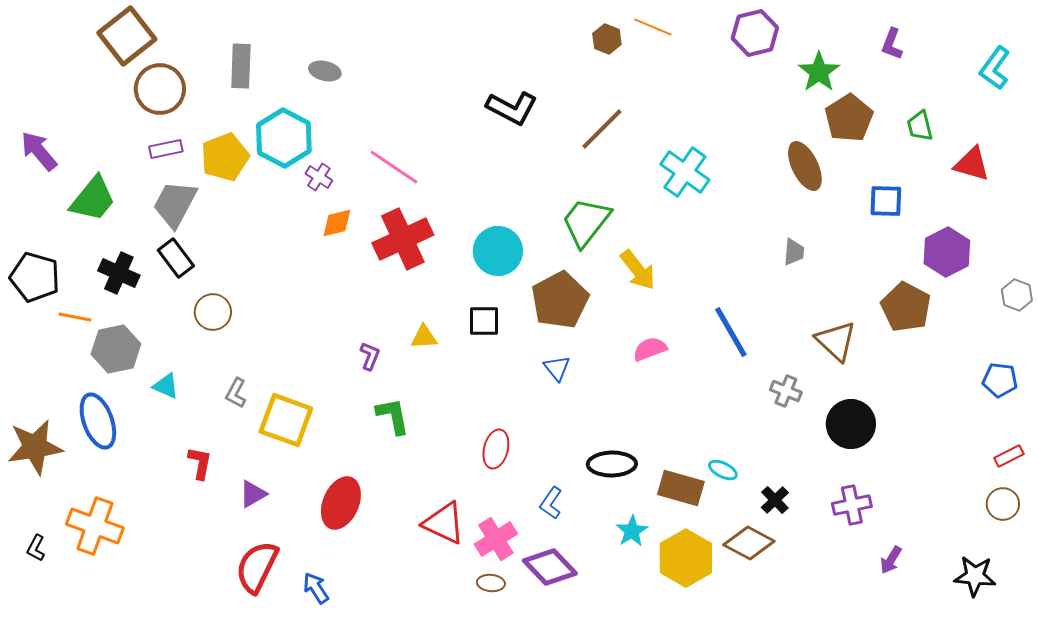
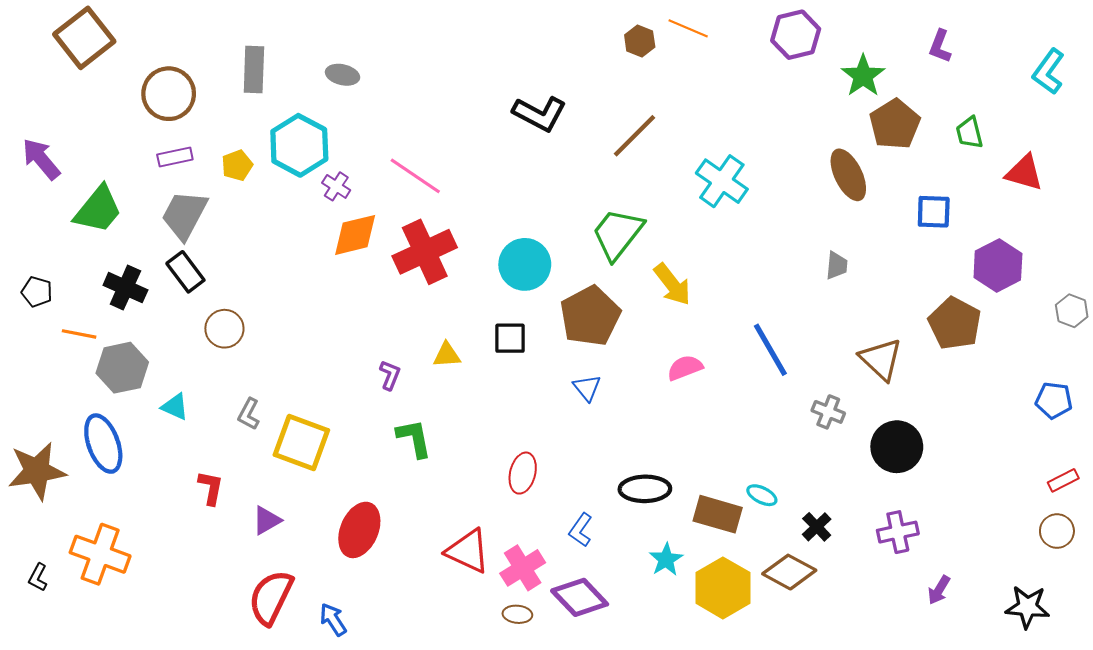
brown square: (127, 36) -> (84, 38), moved
yellow pentagon: (225, 157) -> (237, 165), size x0.6
orange diamond: (337, 223) -> (355, 235), size x1.4
black pentagon: (35, 277) -> (37, 292), size x0.6

